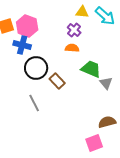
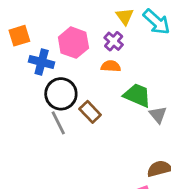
yellow triangle: (82, 12) -> (125, 16), turned 48
pink hexagon: (27, 26) -> (73, 43), moved
gray line: (34, 103) -> (58, 123), moved

